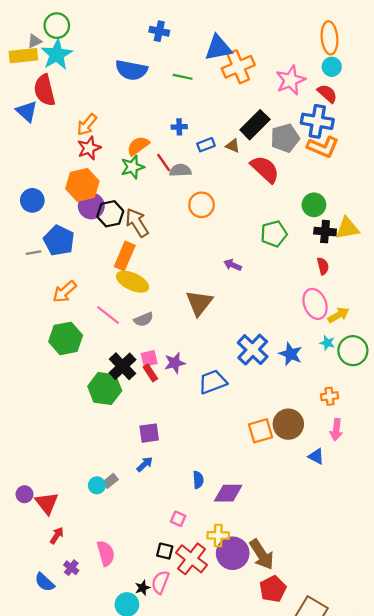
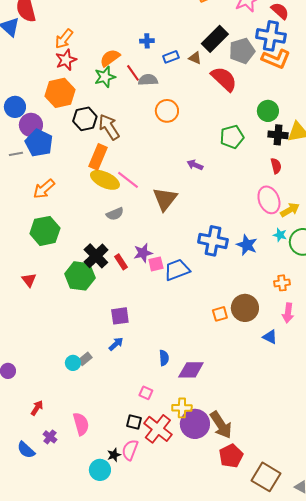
purple circle: (91, 206) -> (31, 125), moved
pink line: (108, 315) -> (128, 180), moved
blue cross: (253, 350) -> (213, 241), turned -32
pink square: (149, 358) -> (156, 264), moved
orange square: (260, 431) -> (220, 314), size x0.7
red triangle: (47, 503) -> (29, 280), moved, size x0.7

